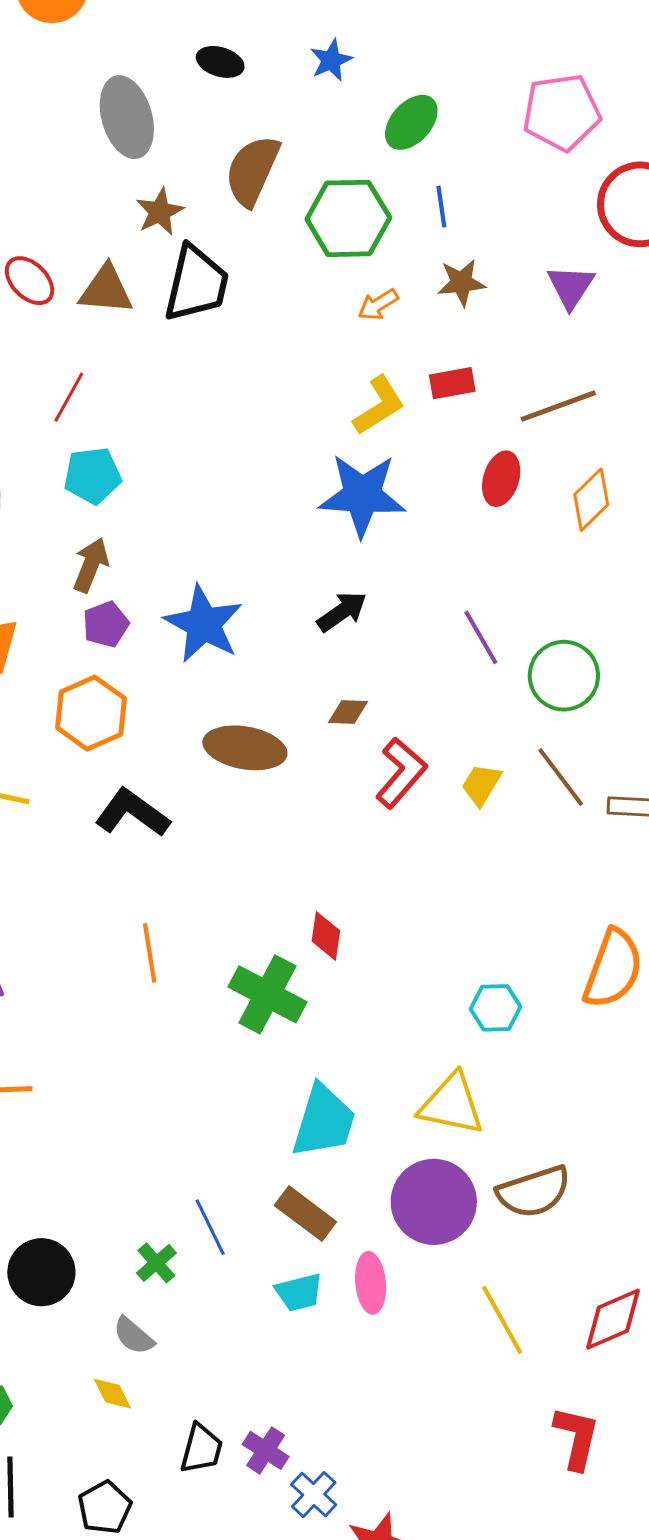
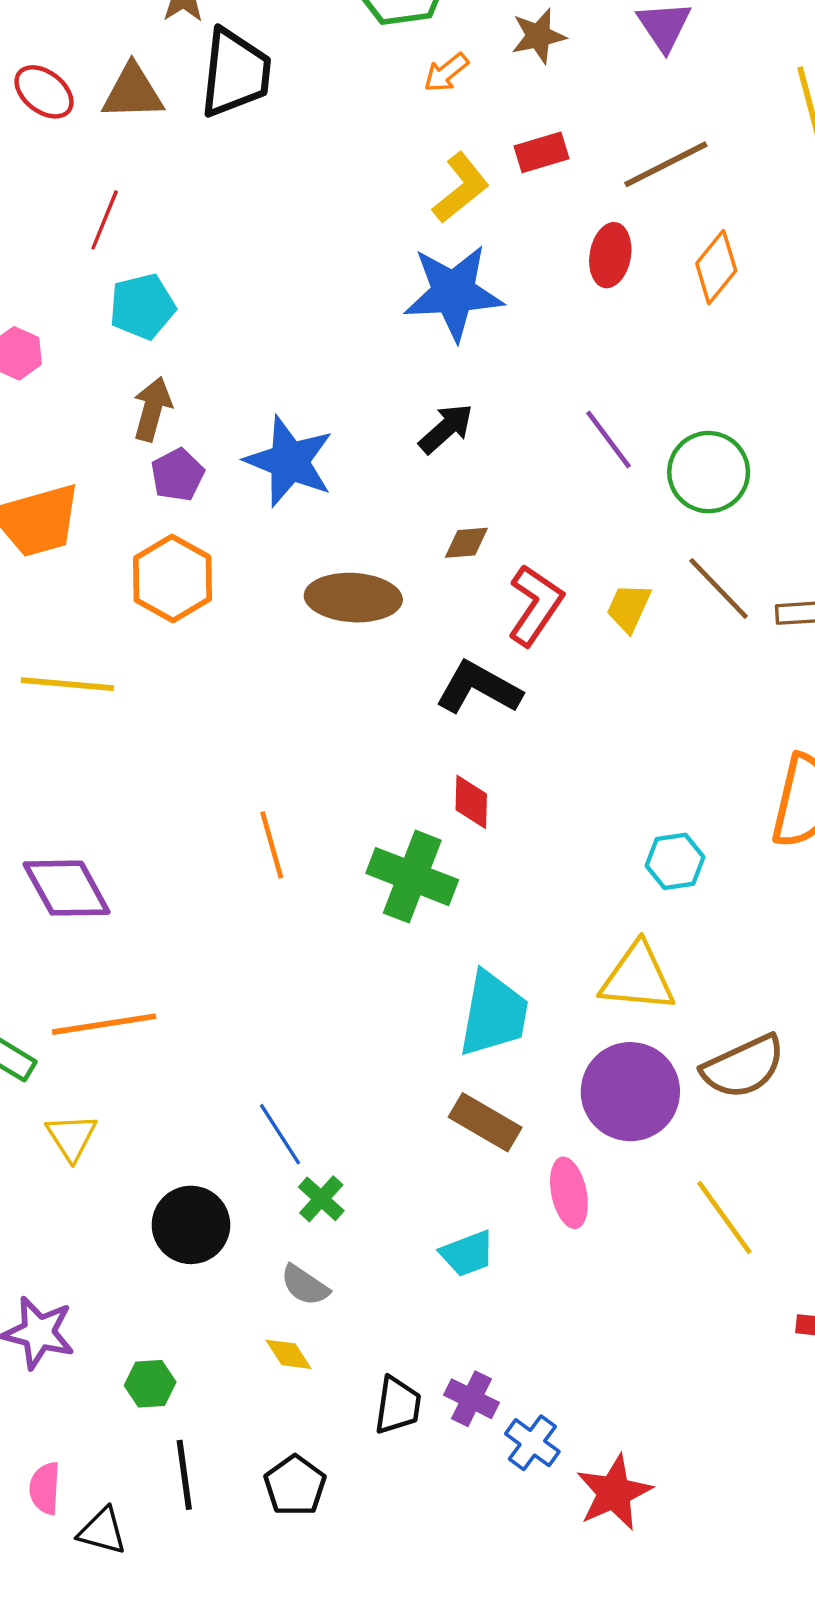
black L-shape: (132, 813) -> (479, 688), moved
blue line: (210, 1227) -> (280, 1134), moved
cyan trapezoid: (299, 1292) -> (467, 1254), moved

